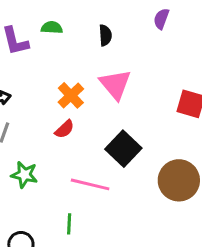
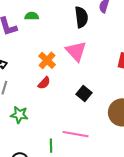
black semicircle: (105, 35) -> (81, 17), moved, size x1.5
black square: (123, 149) -> (84, 94), size x0.7
pink line: (90, 184) -> (76, 134), moved

